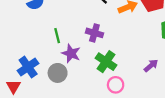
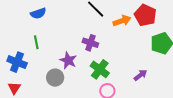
green line: (57, 36) -> (36, 42), moved
blue cross: (28, 67) -> (17, 62), moved, turned -36

